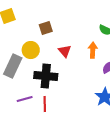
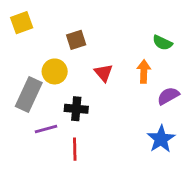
black cross: (46, 76) -> (76, 109), size x0.7
purple line: (25, 99) -> (46, 129), moved

